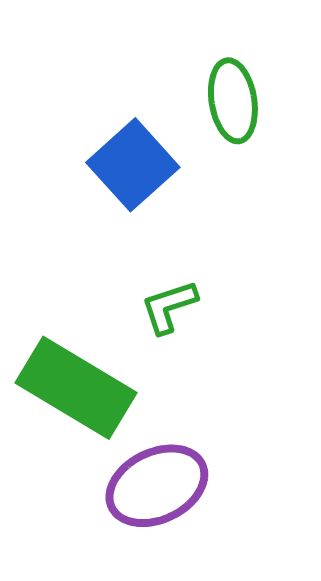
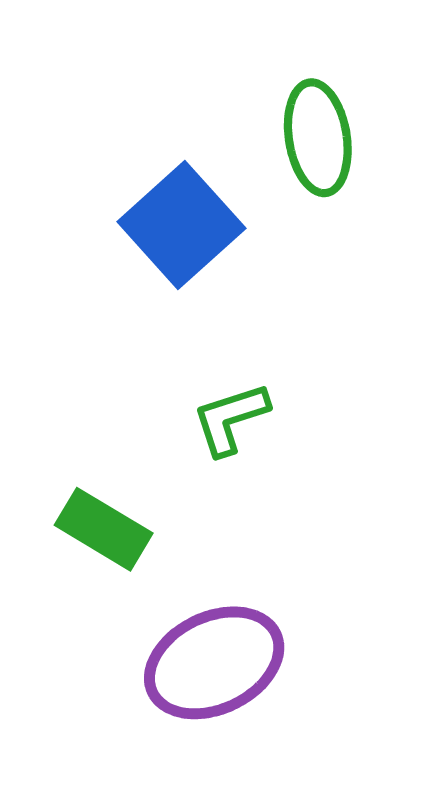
green rectangle: (76, 388) -> (104, 529), size x0.6

